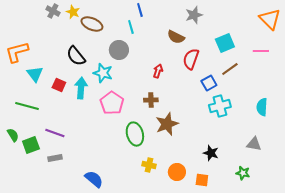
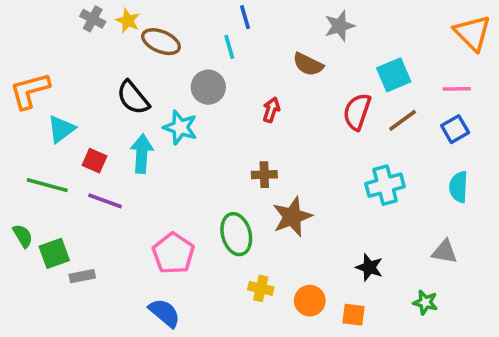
red semicircle: (191, 59) -> (357, 112), moved
red arrow: (158, 71) -> (271, 110), moved
cyan triangle: (35, 74) -> (61, 129), turned 30
blue square: (209, 83) -> (455, 129), moved
red square: (59, 85) -> (95, 161), moved
pink pentagon: (112, 103) -> (173, 253), moved
purple line: (55, 133) -> (105, 201), moved
gray rectangle: (55, 158) -> (82, 276), moved

